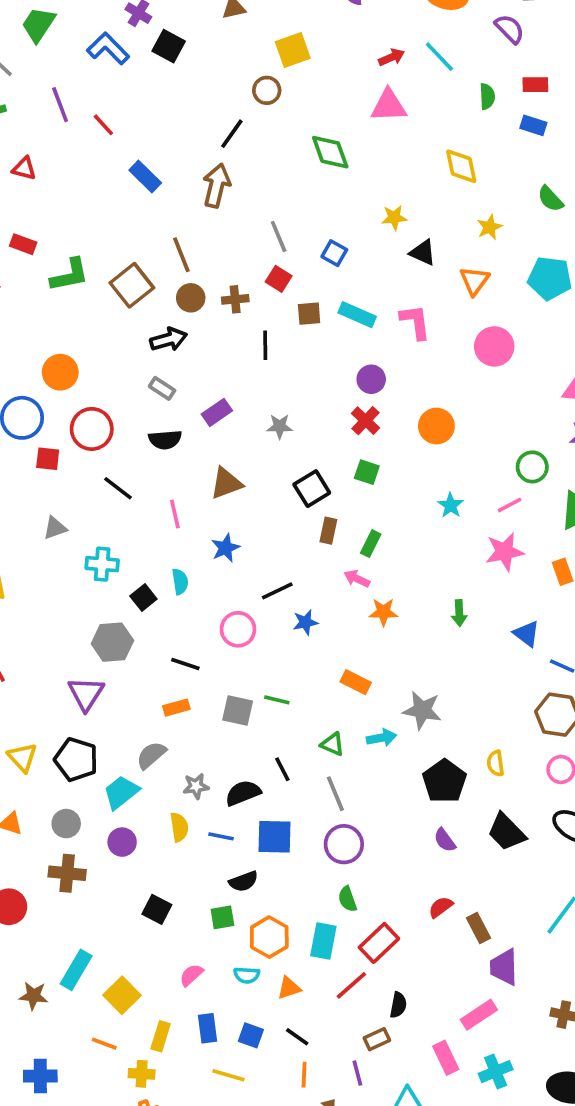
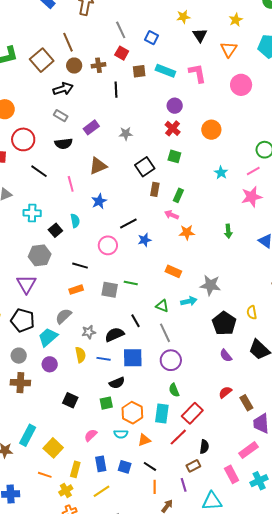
black triangle: (423, 253) -> (200, 35), turned 35
yellow cross: (142, 1074) -> (66, 490), turned -32
yellow line: (228, 1075) -> (101, 491), moved, turned -48

